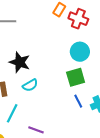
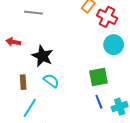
cyan circle: (80, 52) -> (114, 45), moved
cyan semicircle: (30, 85) -> (51, 81), turned -119

